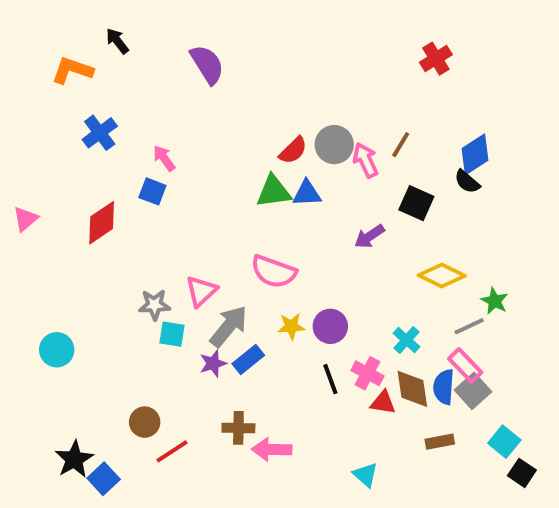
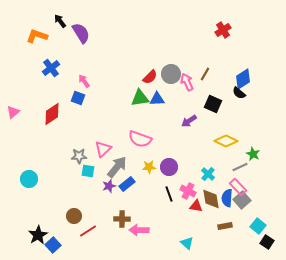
purple semicircle: (207, 64) -> (81, 33), moved

